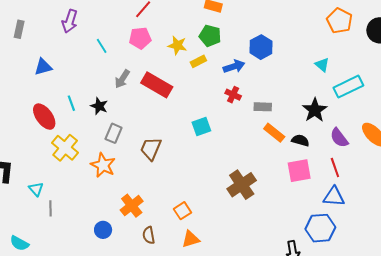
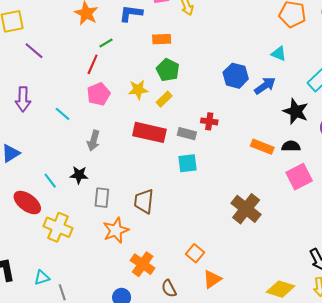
green pentagon: (210, 36) -> (168, 70), turned 30
blue hexagon: (261, 47) -> (236, 76), moved
cyan triangle: (322, 65) -> (279, 54), moved
blue arrow: (234, 66) -> (265, 86), moved
red rectangle: (157, 85) -> (149, 132), moved
gray rectangle: (263, 107) -> (187, 134), moved, turned 30
cyan square: (201, 126) -> (188, 163), turned 30
orange star: (103, 165) -> (116, 230), moved, turned -30
cyan triangle: (36, 189) -> (42, 278), turned -49

